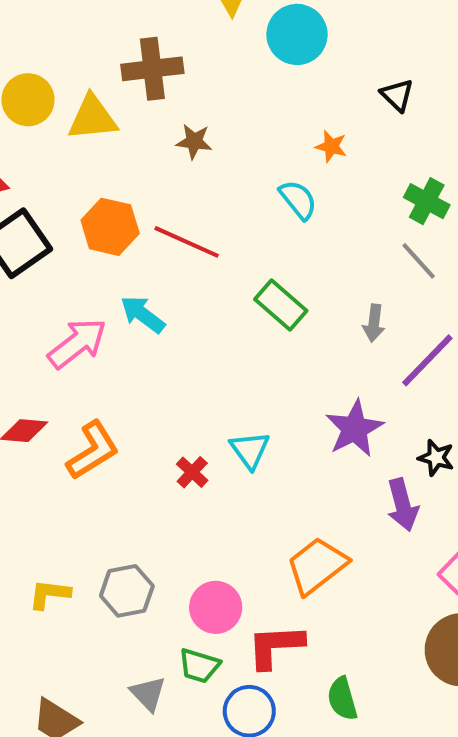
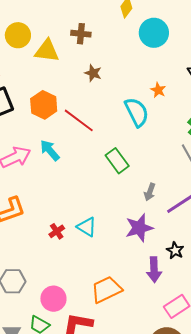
brown cross: (152, 69) -> (81, 34), size x0.7
cyan semicircle: (298, 200) -> (137, 112), size x1.4
gray arrow: (374, 323) -> (150, 192), moved
cyan triangle: (250, 450) -> (87, 227), turned -35

